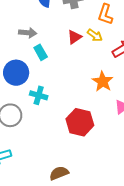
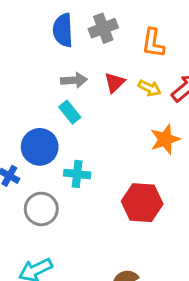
gray arrow: (28, 33) -> (74, 80), moved
yellow arrow: (95, 35) -> (150, 88), moved
orange star: (103, 82) -> (165, 139), turned 30

